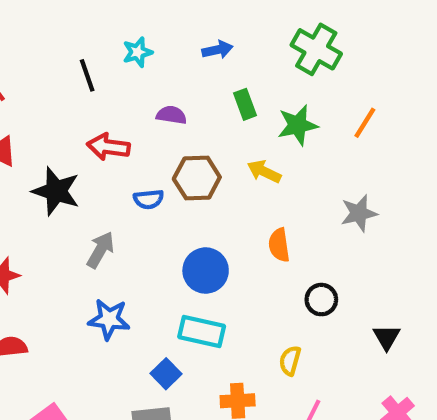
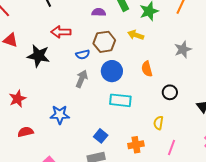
purple semicircle: (171, 115) -> (99, 12), moved
gray arrow: (100, 250) -> (82, 79), moved
blue circle: (206, 271) -> (112, 71), moved
blue star: (109, 319) -> (60, 115), moved
cyan rectangle: (202, 332) -> (120, 100), moved

